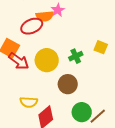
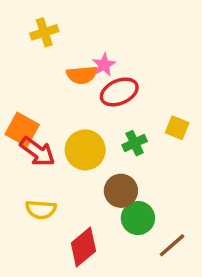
red ellipse: (32, 26) -> (119, 92), moved
yellow semicircle: (29, 102) -> (41, 210), moved
green circle: (82, 112) -> (138, 218), moved

